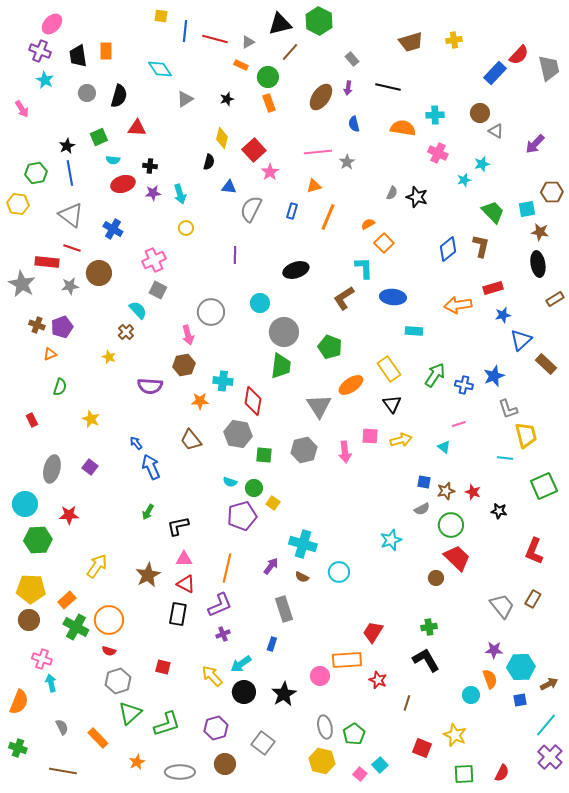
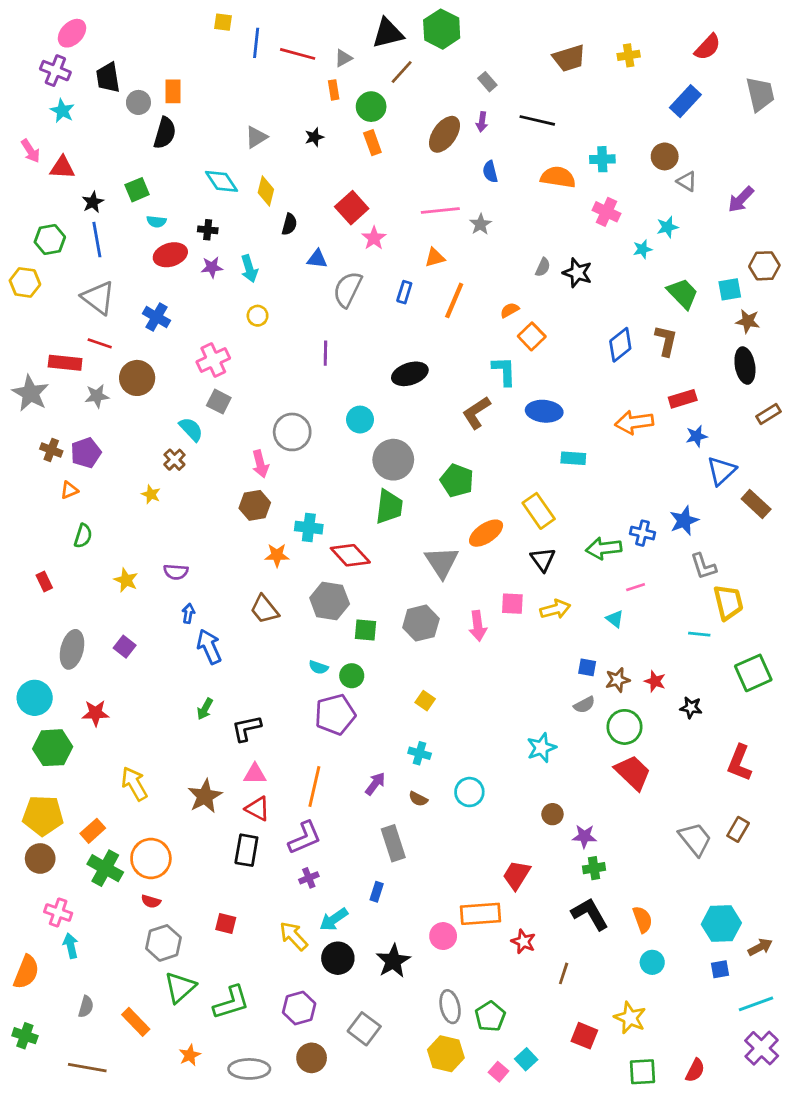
orange rectangle: (106, 51) -> (173, 91), moved
red semicircle: (519, 55) -> (708, 47), moved
orange rectangle: (241, 65) -> (334, 90), turned 56
cyan diamond: (160, 69) -> (222, 181), moved
gray circle: (87, 93) -> (138, 102), moved
red triangle: (137, 128) -> (62, 168), moved
yellow diamond: (222, 138) -> (266, 191), moved
green arrow: (435, 375) -> (604, 548), moved, turned -130
purple semicircle: (150, 386) -> (176, 572), moved, size x0.7
red diamond: (253, 401) -> (350, 555), turned -52
blue arrow: (136, 443) -> (188, 613), turned 48
yellow square: (273, 503) -> (425, 701), moved
cyan cross: (303, 544) -> (420, 753), size x0.6
yellow arrow: (97, 566) -> (134, 784), turned -65
brown circle: (436, 578) -> (552, 814), moved
purple star: (494, 650) -> (584, 836), moved
orange semicircle: (490, 679) -> (642, 919), moved
cyan line: (546, 725) -> (756, 1004), turned 30
gray semicircle: (62, 727) -> (86, 1007), turned 42

